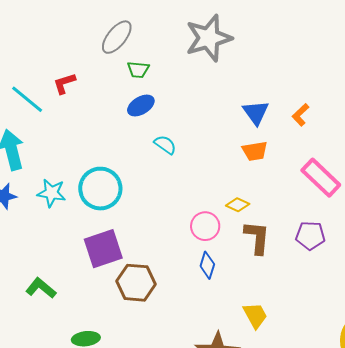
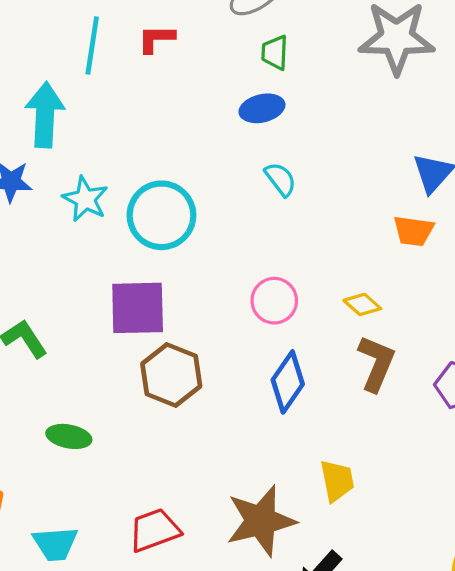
green trapezoid: (138, 70) -> (275, 52), turned 70
cyan line: (27, 99) -> (92, 45), turned 42
pink circle: (205, 226) -> (274, 301), moved
blue diamond: (207, 265) -> (288, 382), size x1.4

